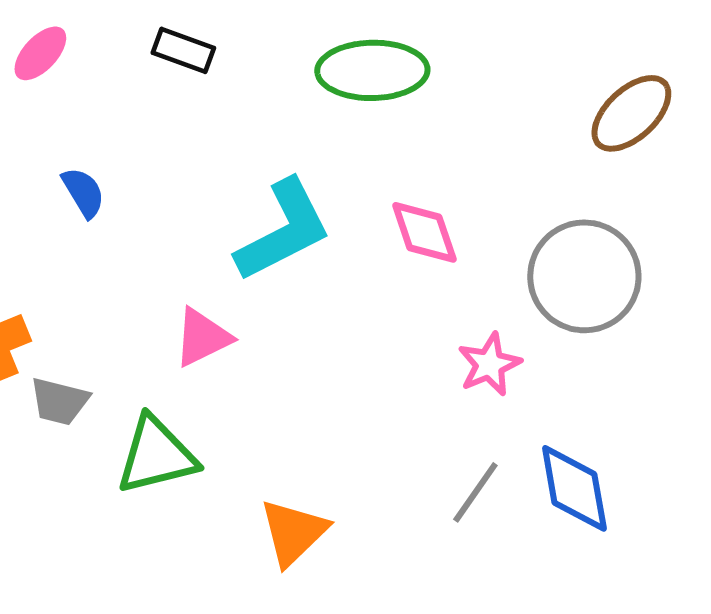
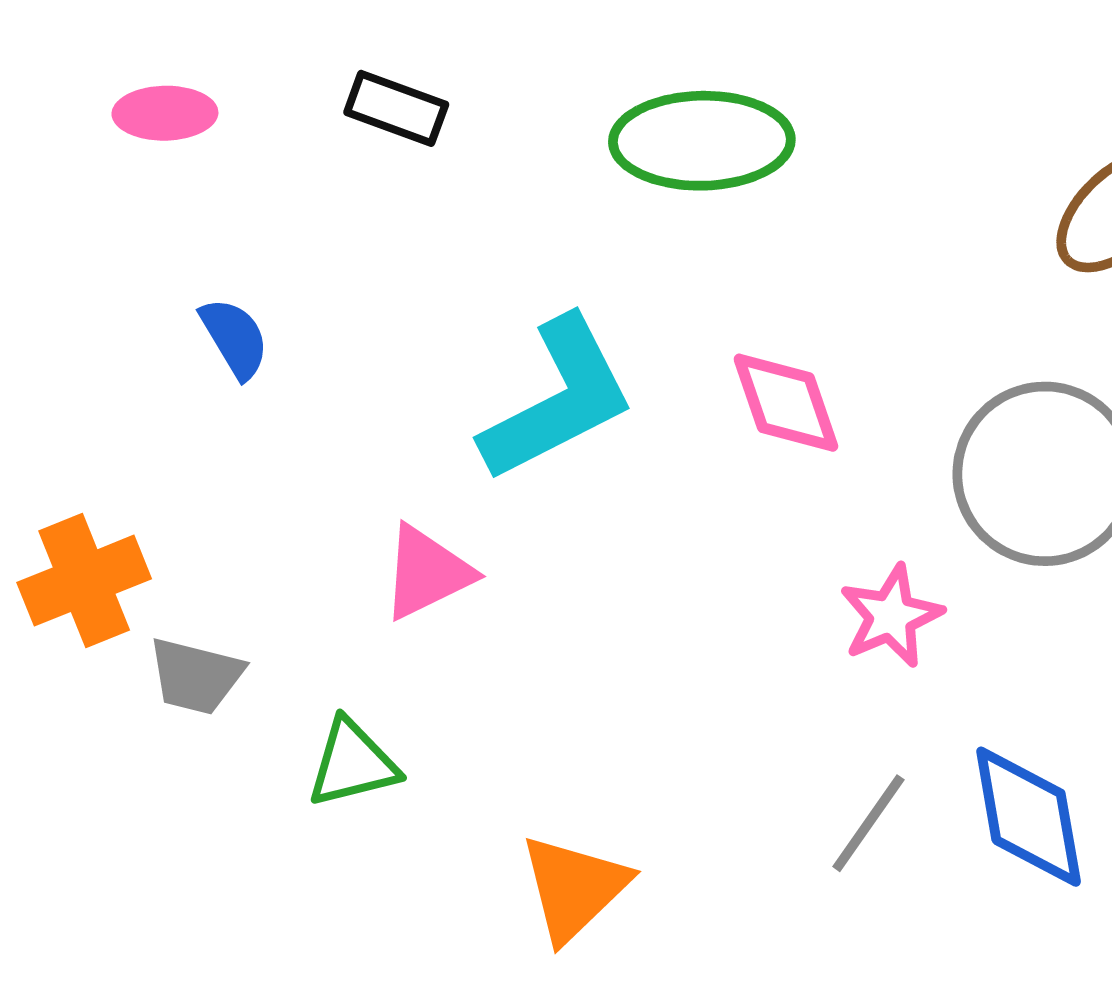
pink ellipse: (40, 53) -> (165, 113), turned 46
green triangle: (156, 455) -> (353, 763), size x0.7

